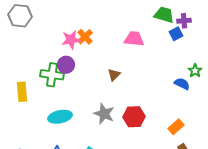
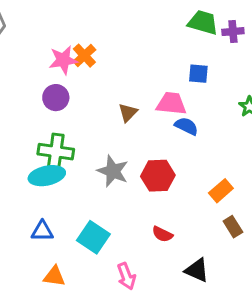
blue square: (176, 34) -> (198, 74), moved, turned 32
pink trapezoid: (134, 39) -> (171, 104), moved
green cross: (52, 75) -> (56, 152), moved
blue semicircle: (182, 84) -> (186, 126), moved

